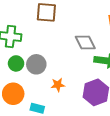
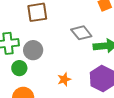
gray circle: (36, 64) -> (33, 50), moved

